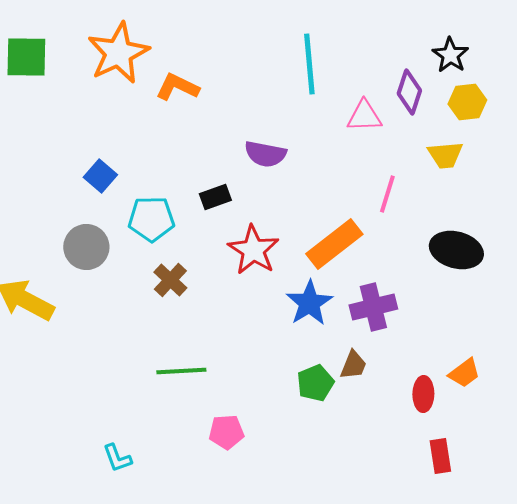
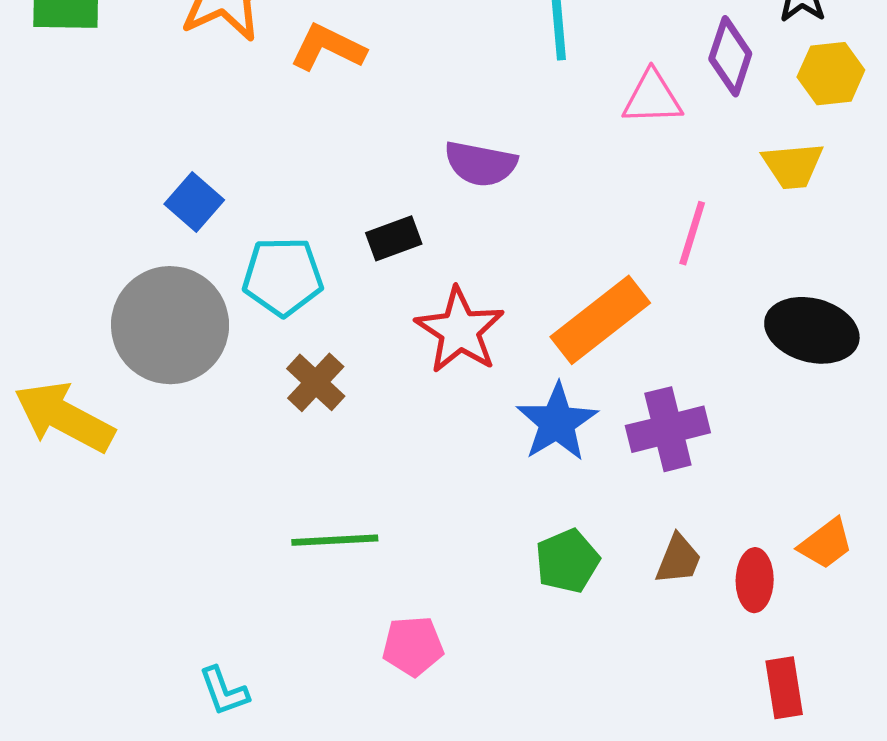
gray circle: (86, 247) -> (170, 325), size x1.5
brown trapezoid: (353, 365) -> (678, 559), moved

